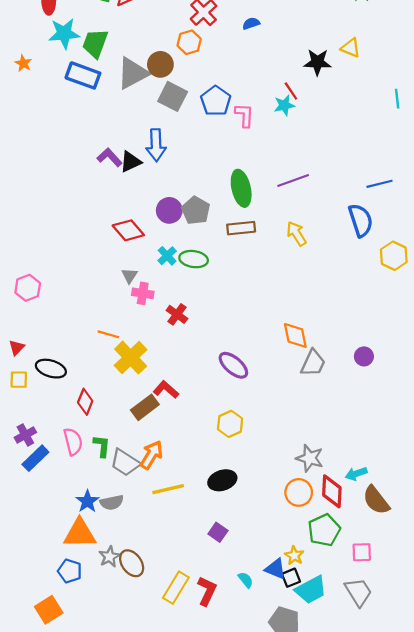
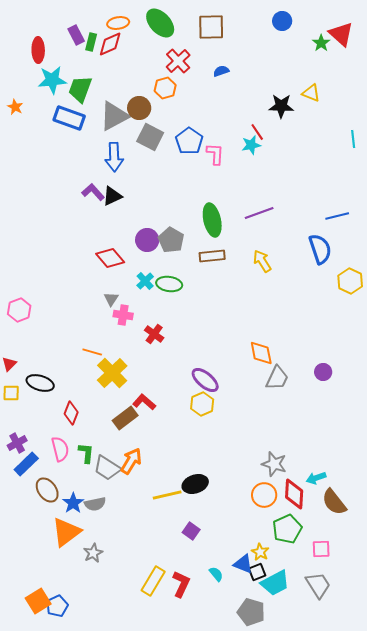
blue arrow: (156, 145) -> (114, 157), moved
yellow hexagon: (230, 424) -> (202, 404), moved
yellow line: (168, 489) -> (167, 495), moved
orange triangle: (80, 533) -> (66, 532), turned -36
brown ellipse: (132, 563) -> (47, 490), moved
blue pentagon: (70, 571) -> (57, 606), moved, turned 30

